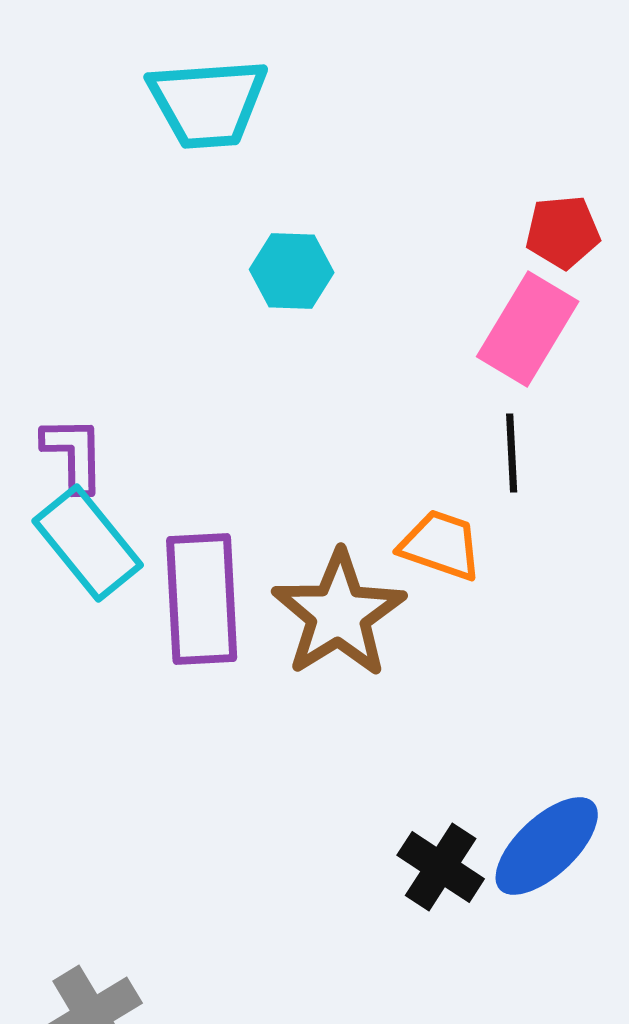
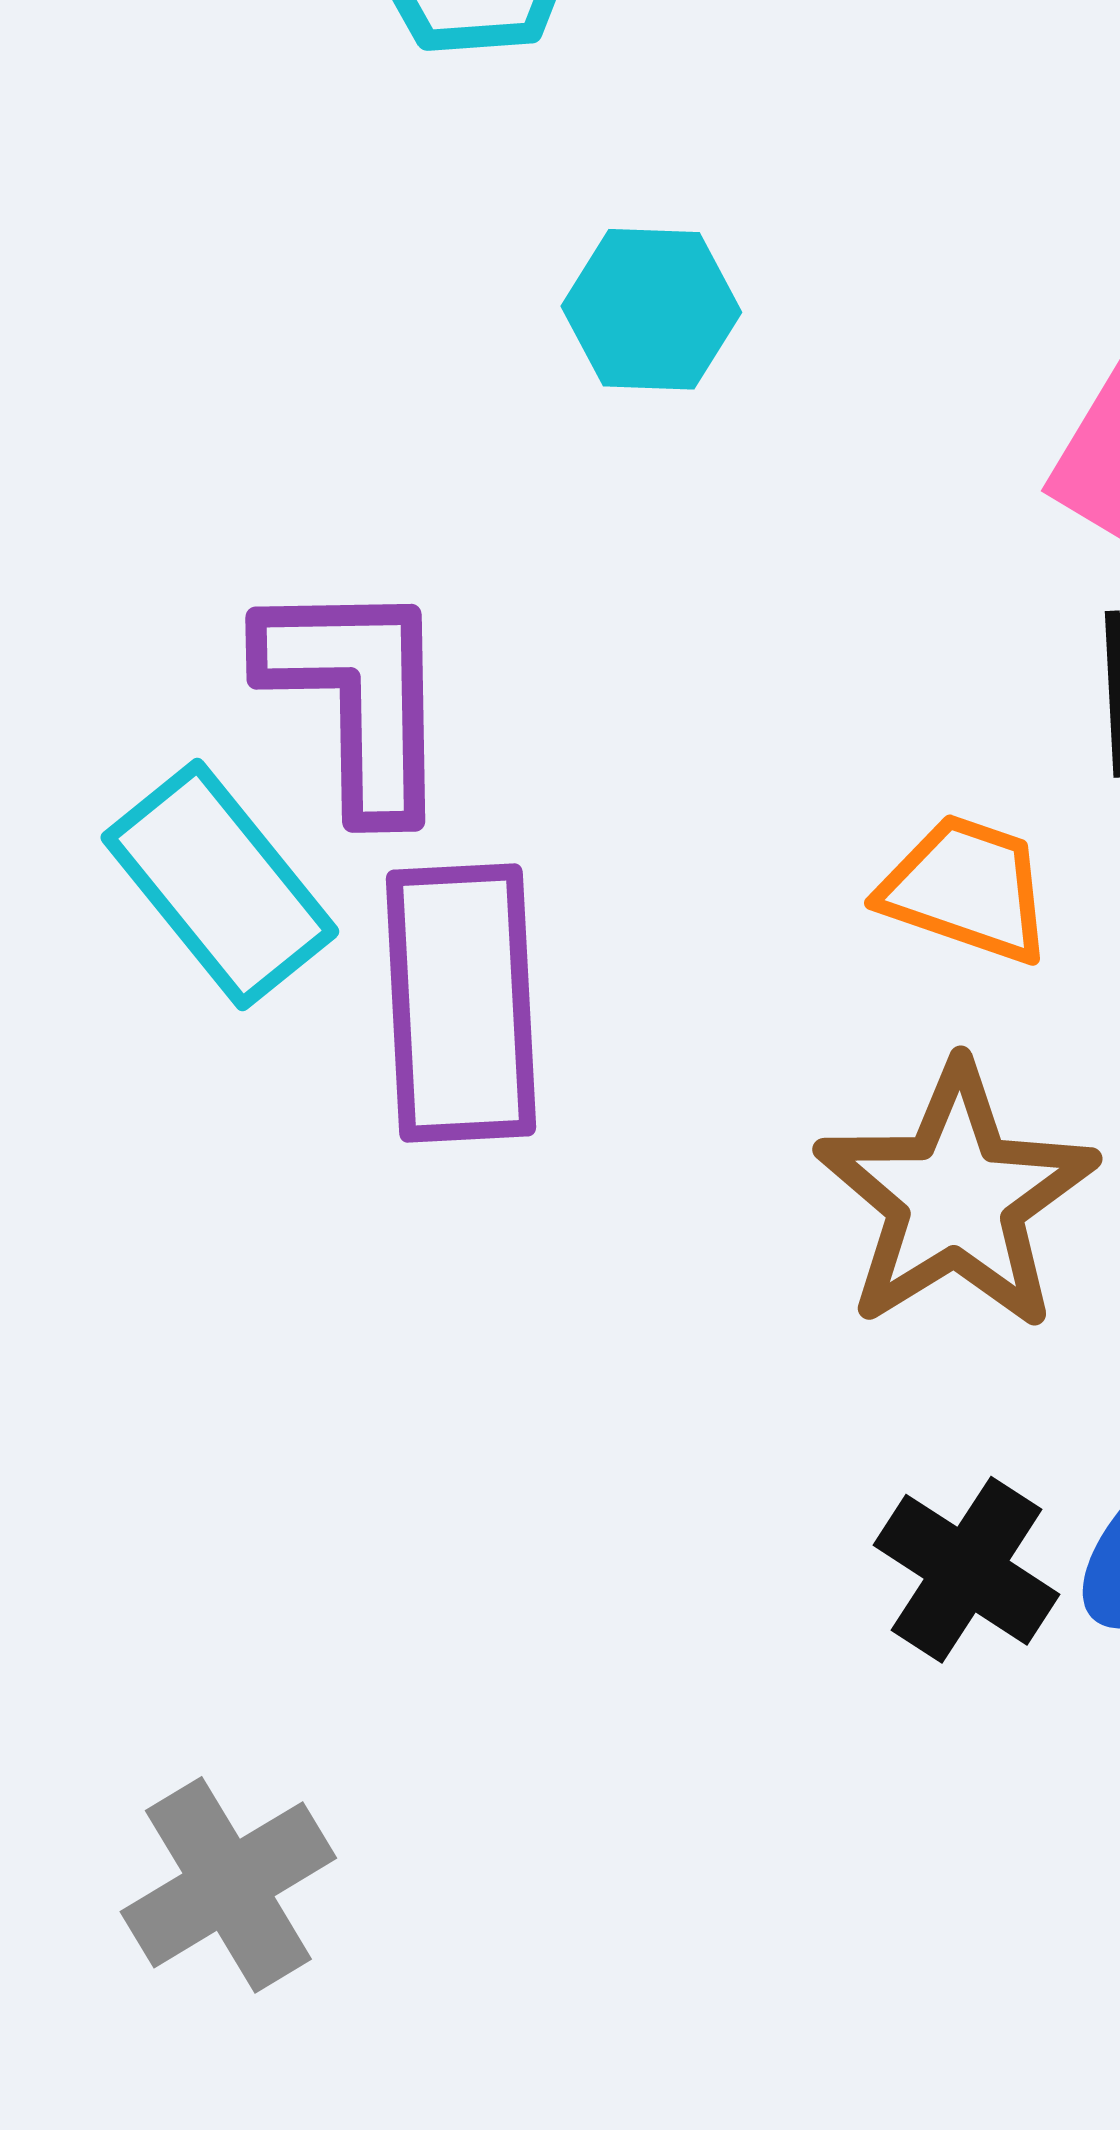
purple L-shape: (74, 454) -> (357, 696), moved, size x1.5
brown star: (339, 614) -> (956, 1198), moved

